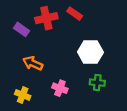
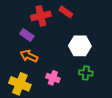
purple rectangle: (21, 29) -> (27, 35), moved
yellow cross: (23, 95) -> (20, 84), size x1.5

